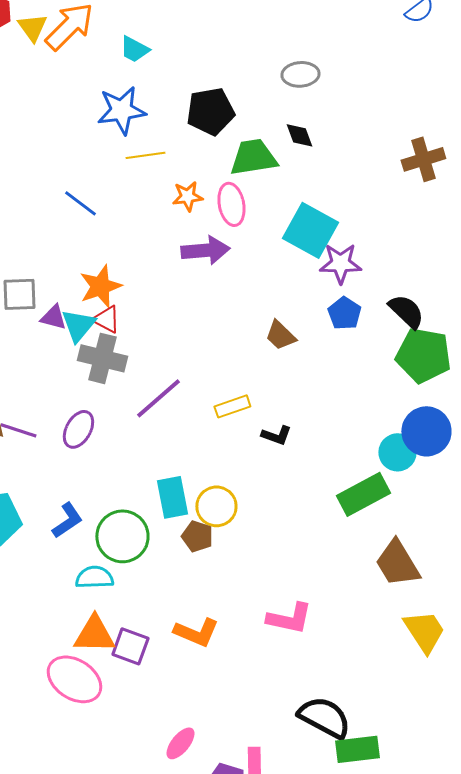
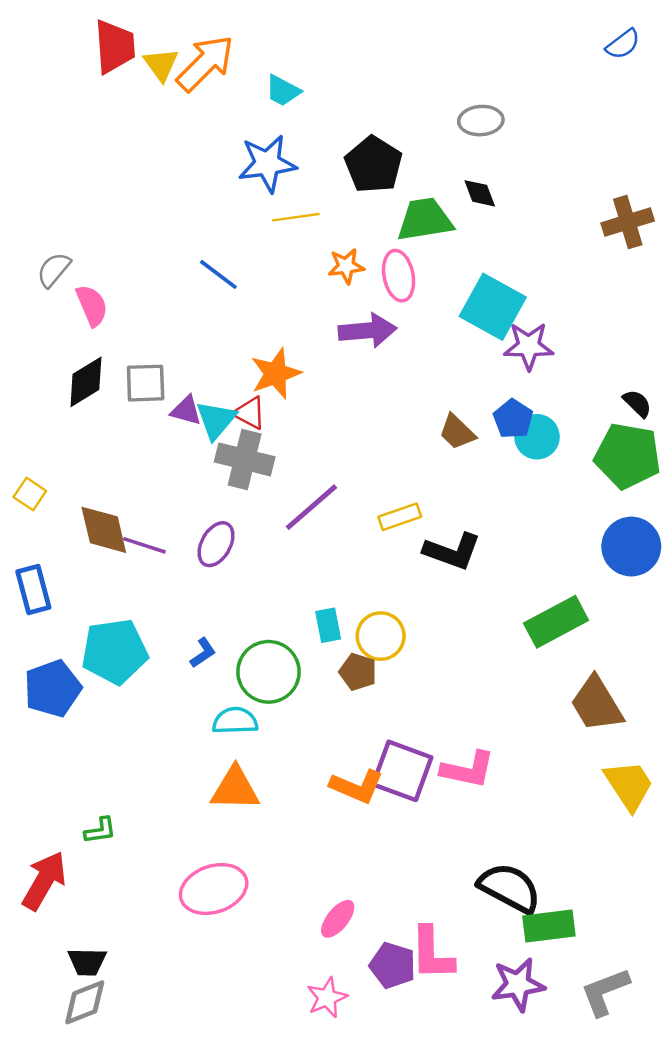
black pentagon: (210, 111) -> (374, 165), turned -30
orange star: (100, 286) -> (276, 374), moved
black semicircle: (406, 311) -> (637, 403), moved, size x0.7
blue pentagon: (344, 313) -> (513, 419), moved
black L-shape: (276, 435) -> (452, 551), size x1.6
cyan circle: (397, 452) -> (537, 437), moved
cyan rectangle: (172, 497) -> (328, 625), size x0.7
blue L-shape: (67, 520) -> (203, 653), size x0.7
purple square: (130, 646) -> (402, 771), moved, size x1.4
pink ellipse: (74, 679) -> (214, 889), moved, turned -52

